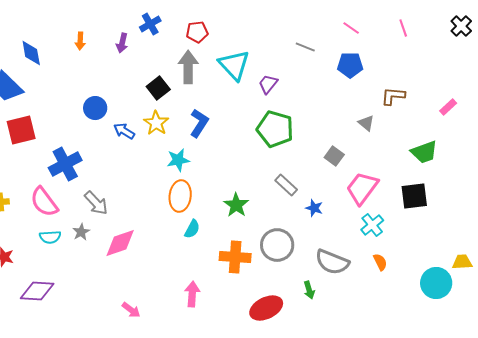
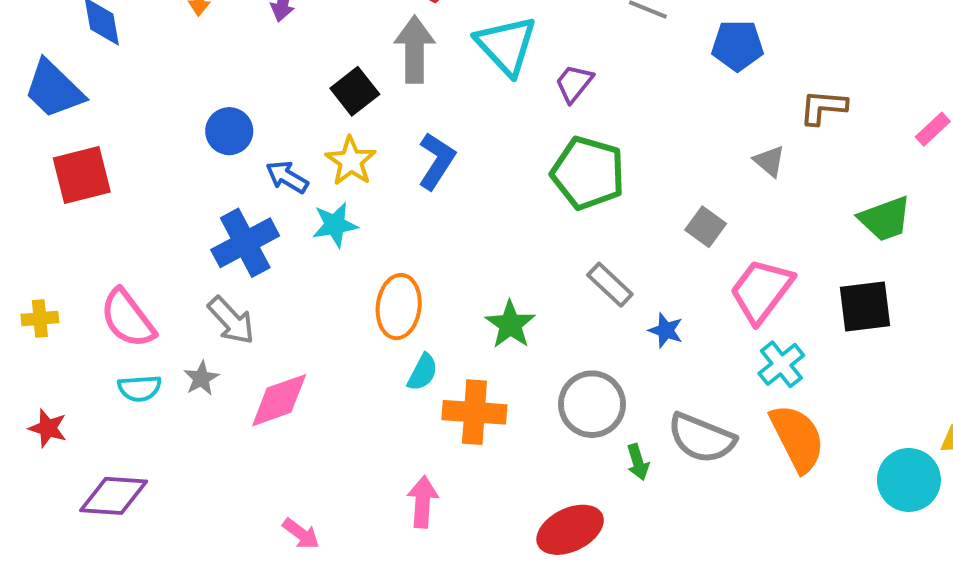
cyan star: (178, 160) -> (335, 225), moved
blue cross: (65, 164) -> (245, 243), moved
orange cross: (235, 257) -> (474, 412), moved
orange semicircle: (380, 262) -> (797, 438), size x2.0
green arrow: (309, 290) -> (638, 462), moved

